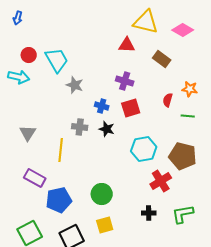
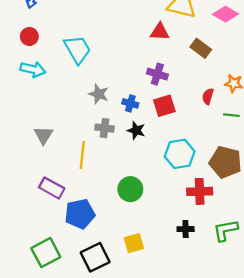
red circle: (29, 55) -> (29, 36), moved
gray star: (75, 85) -> (99, 94), moved
red cross: (161, 181) -> (200, 191), turned 30
green circle: (102, 194) -> (130, 189), moved

